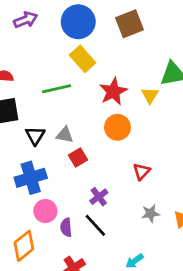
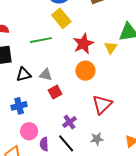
black triangle: (35, 136) -> (24, 74), turned 42
red triangle: (141, 172) -> (102, 104), size x1.5
blue cross: (31, 178) -> (19, 106), size x0.7
gray star: (150, 213) -> (97, 139), moved

